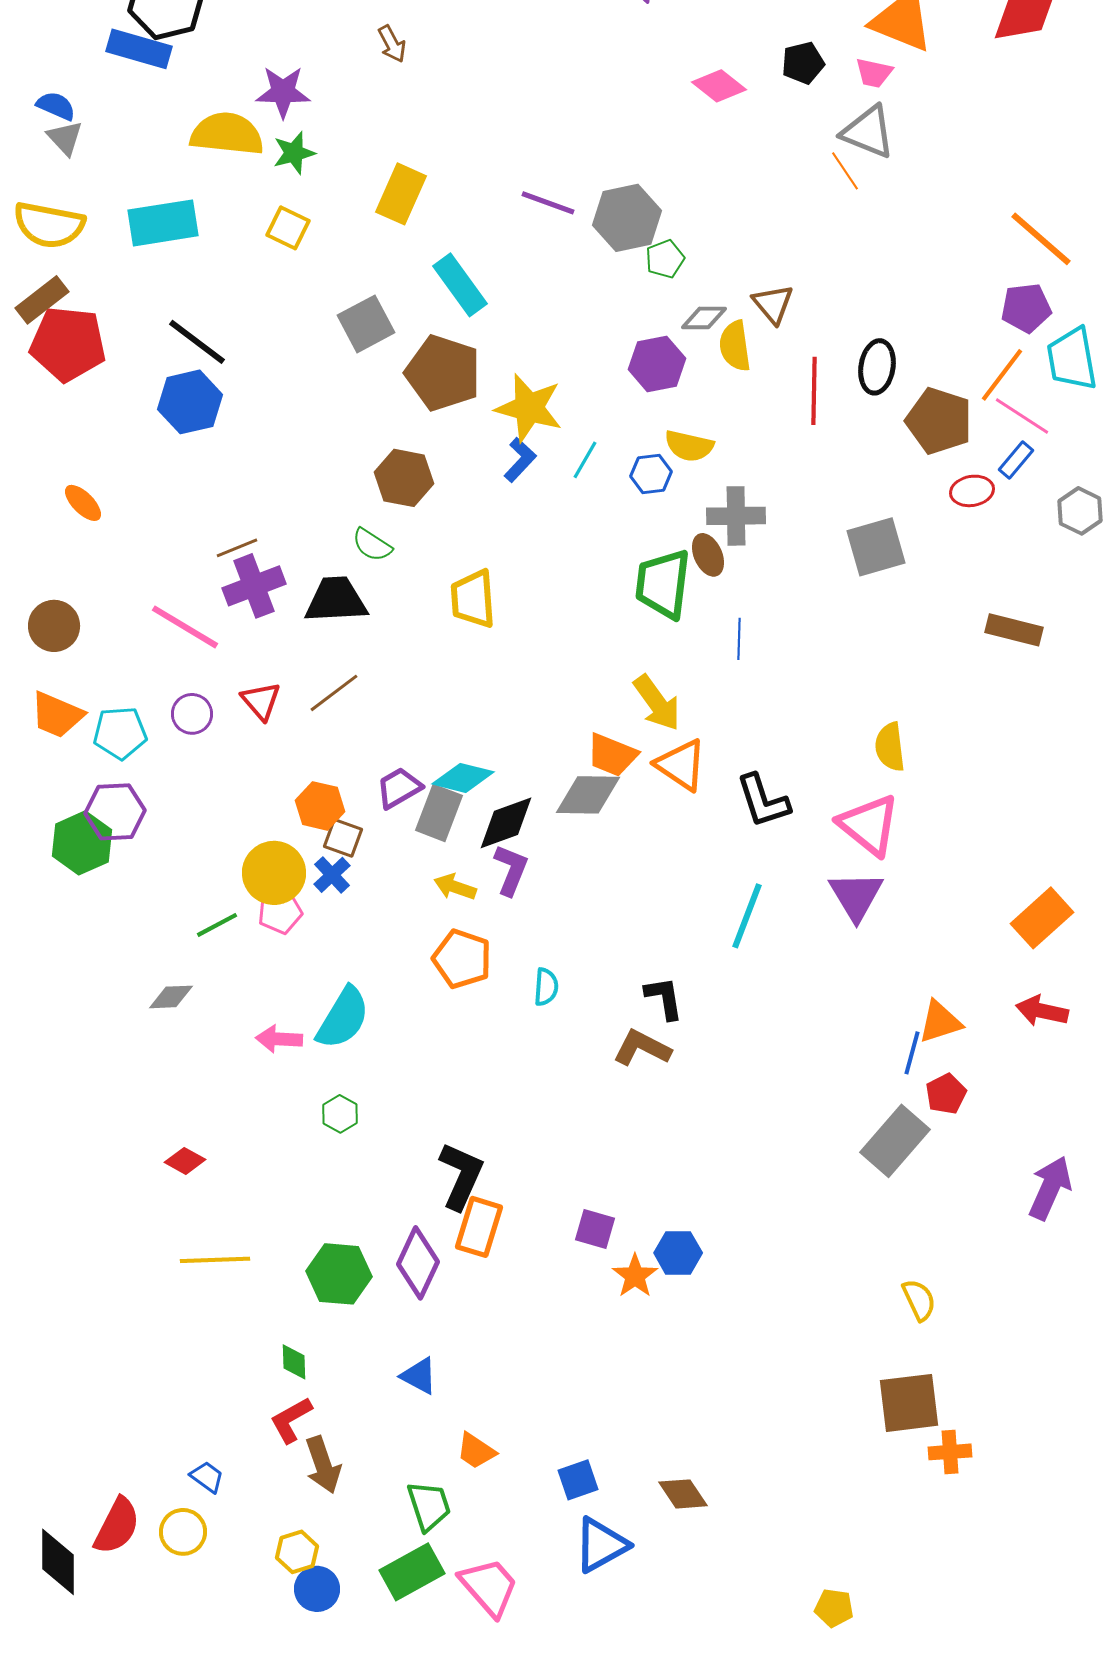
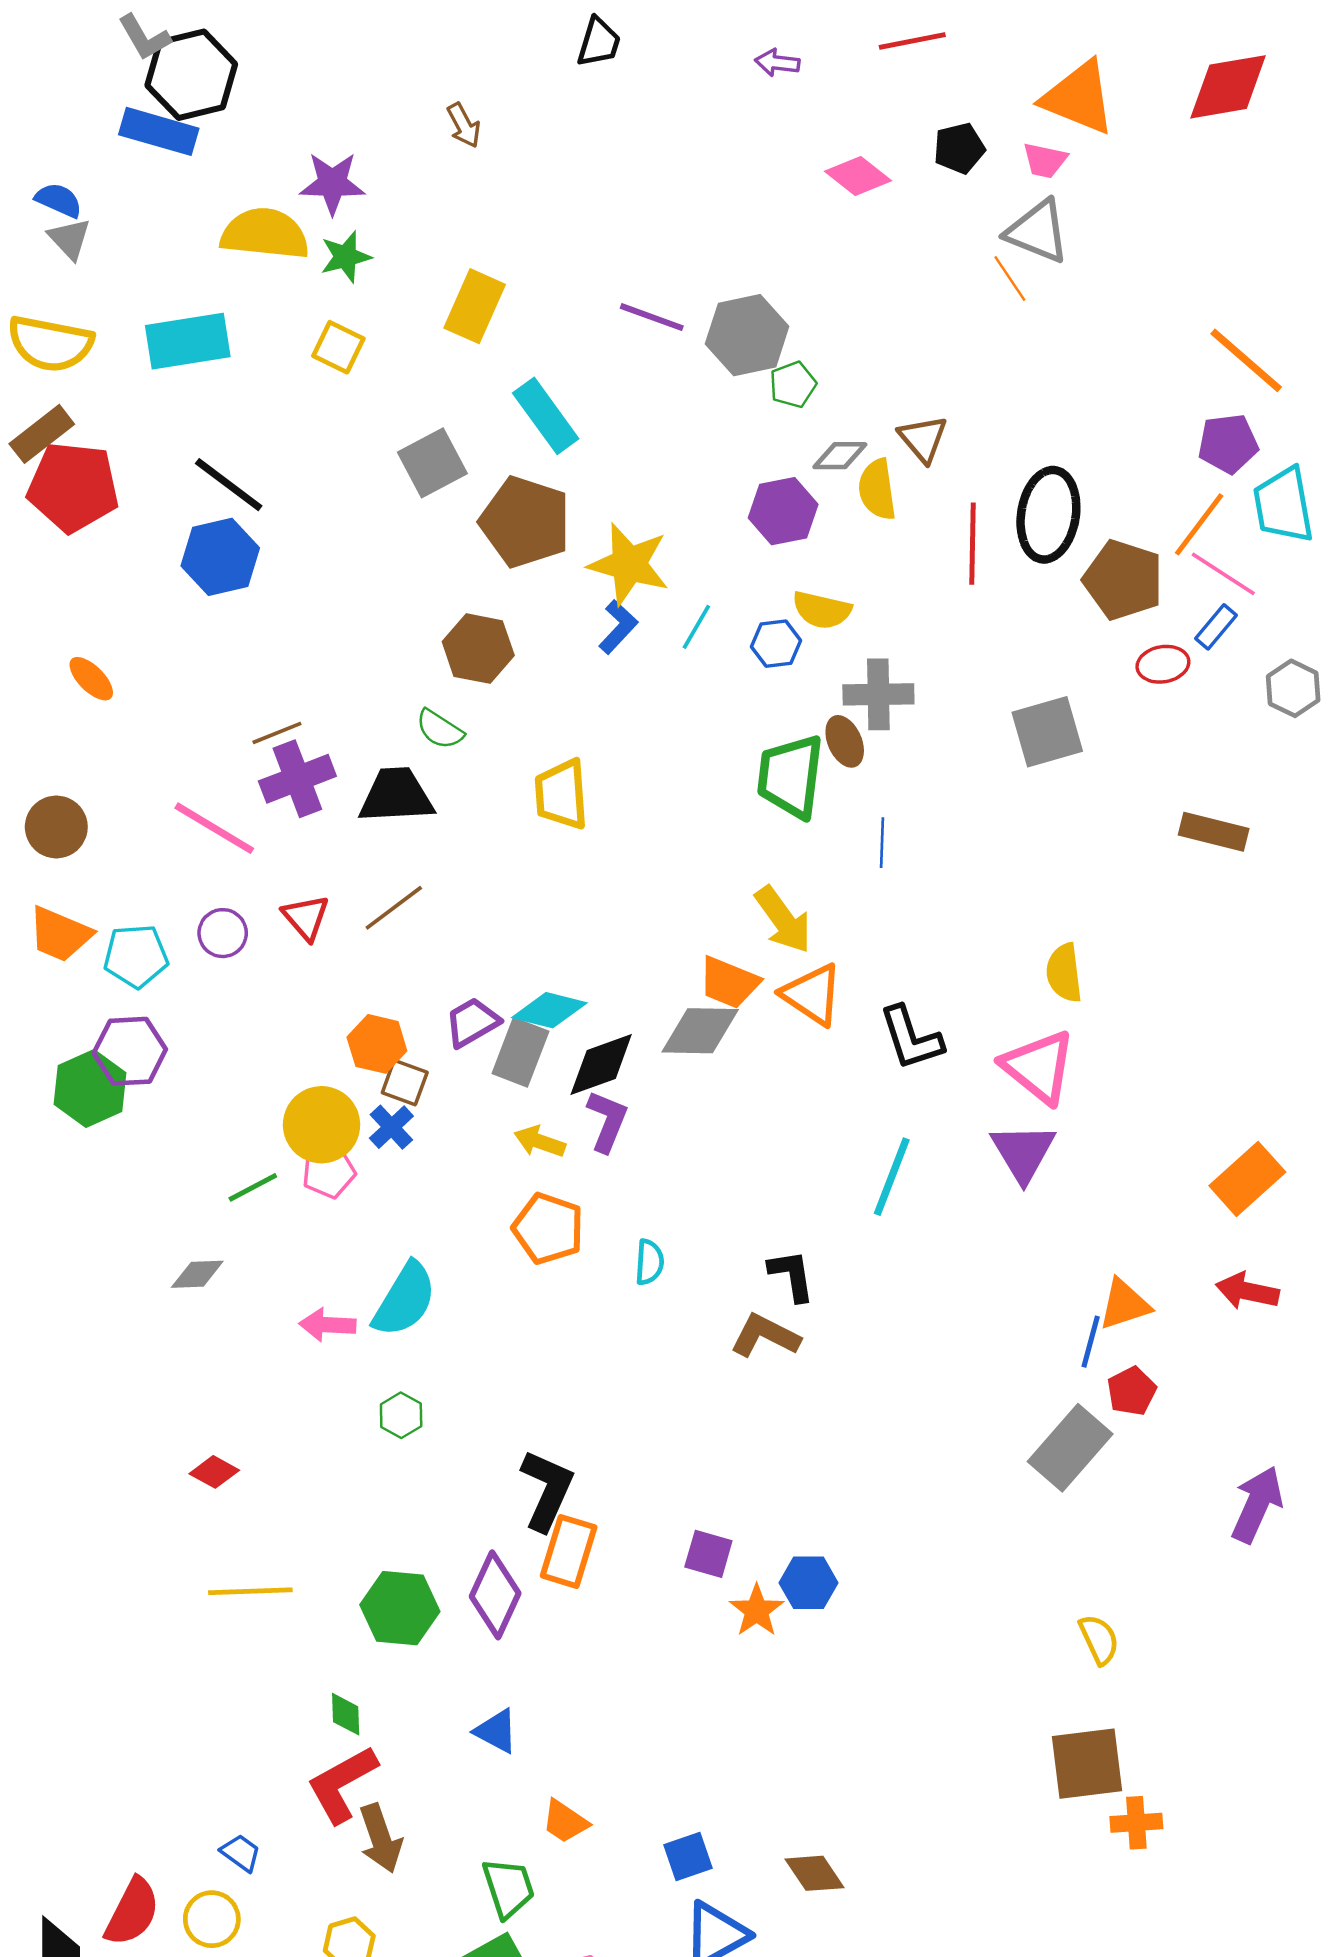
black ellipse: (877, 367) -> (1048, 515), size x1.4
red L-shape: (291, 1420) -> (342, 1784), size x1.4

